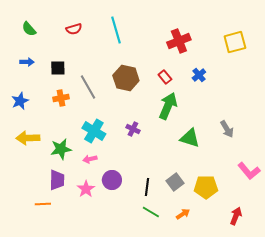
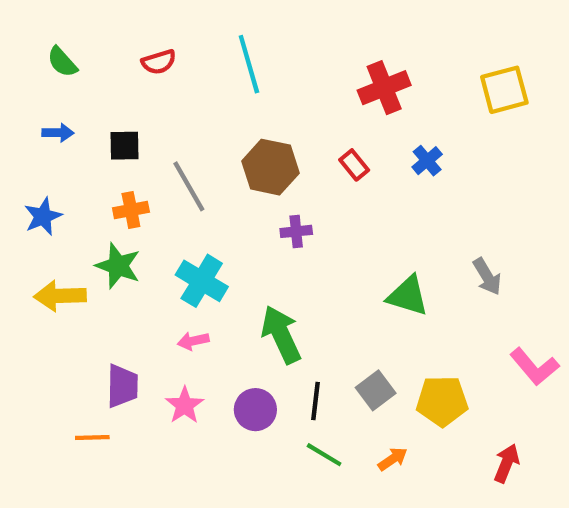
green arrow: (168, 106) -> (281, 334), moved, turned -48
purple cross: (133, 129) -> (296, 231), moved, turned -32
green star: (61, 149) -> (118, 266), moved, turned 30
purple circle: (112, 180) -> (255, 410), moved

